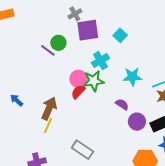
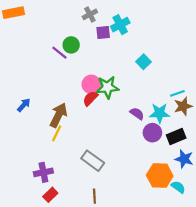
purple square: (88, 30) -> (103, 32), size x0.6
cyan square: (120, 35) -> (144, 62), moved
cyan cross: (100, 60) -> (120, 25), moved
cyan star: (132, 77) -> (160, 113), moved
blue arrow: (17, 100) -> (24, 105), turned 88

